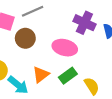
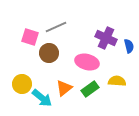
yellow semicircle: (92, 86) -> (117, 81), moved, turned -54

